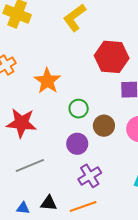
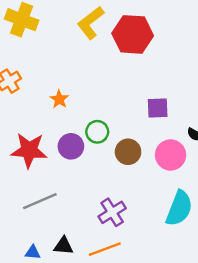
red hexagon: (112, 57) -> (133, 34), moved
orange star: (47, 81) -> (59, 99), size x0.6
purple circle: (77, 144) -> (71, 146), moved

